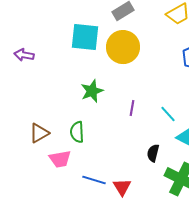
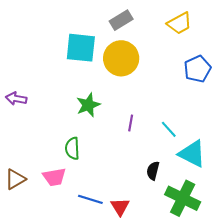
purple arrow: (24, 55) -> (16, 99), moved
brown triangle: (39, 133) -> (15, 179), moved

